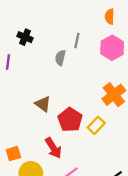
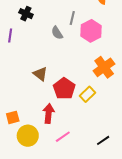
pink hexagon: (112, 48) -> (91, 31), moved
gray semicircle: (60, 58) -> (57, 33), turned -48
red arrow: (53, 148) -> (49, 113), turned -144

